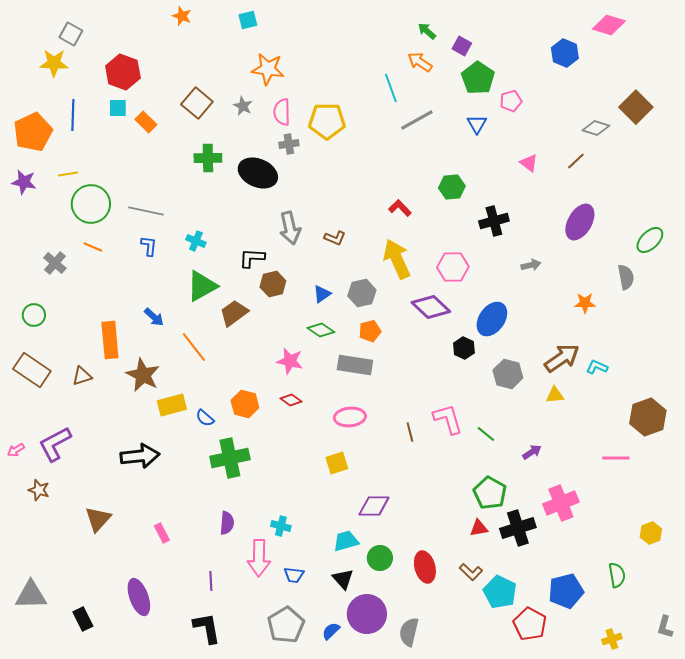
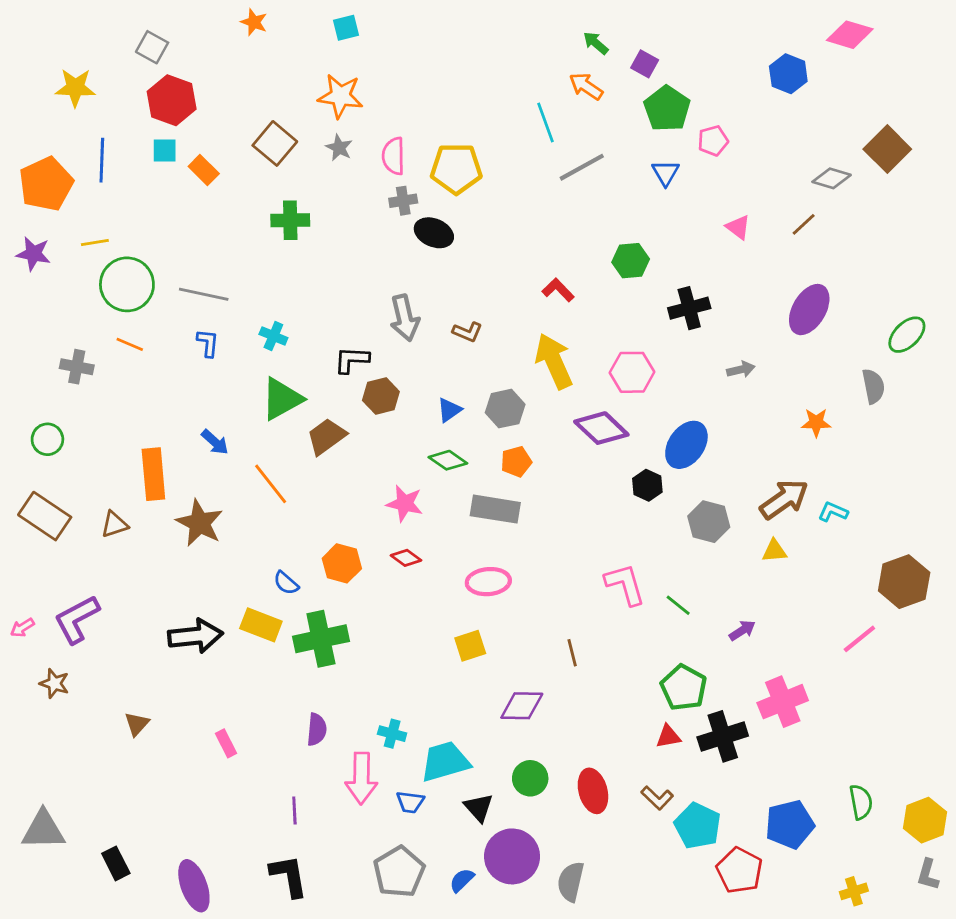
gray square: (71, 34) -> (152, 47), moved
orange star: (268, 69) -> (340, 96), moved
black ellipse: (258, 173) -> (434, 233), moved, size x0.7
gray cross: (55, 263) -> (77, 367), turned -30
yellow rectangle: (172, 405) -> (261, 625), moved, turned 36
brown line: (410, 432) -> (572, 653), moved
pink line: (616, 458) -> (859, 639), turned -40
brown triangle: (98, 519) -> (137, 724), size x0.7
yellow hexagon: (651, 533) -> (925, 820), moved, size x1.4
cyan trapezoid: (346, 541) -> (445, 762), moved, size x1.4
purple ellipse: (139, 597) -> (194, 886), moved

